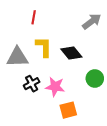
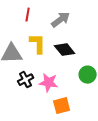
gray arrow: (92, 21) -> (61, 20), moved

